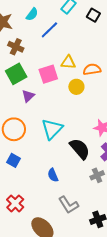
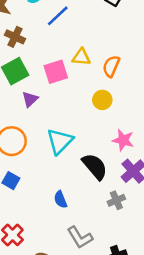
orange semicircle: (92, 69) -> (111, 66), turned -60
yellow circle: (76, 87) -> (102, 100), moved

